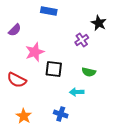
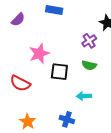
purple semicircle: (15, 30) -> (18, 20), moved
green semicircle: (89, 72) -> (89, 65), moved

